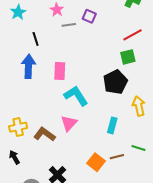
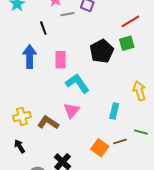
black line: (36, 39) -> (43, 28), moved
black pentagon: (115, 82) -> (102, 51), moved

